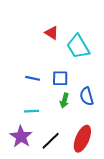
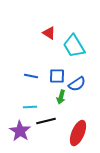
blue semicircle: (87, 96) -> (77, 84), moved, turned -108
black line: (51, 141) -> (46, 121), moved, turned 30

